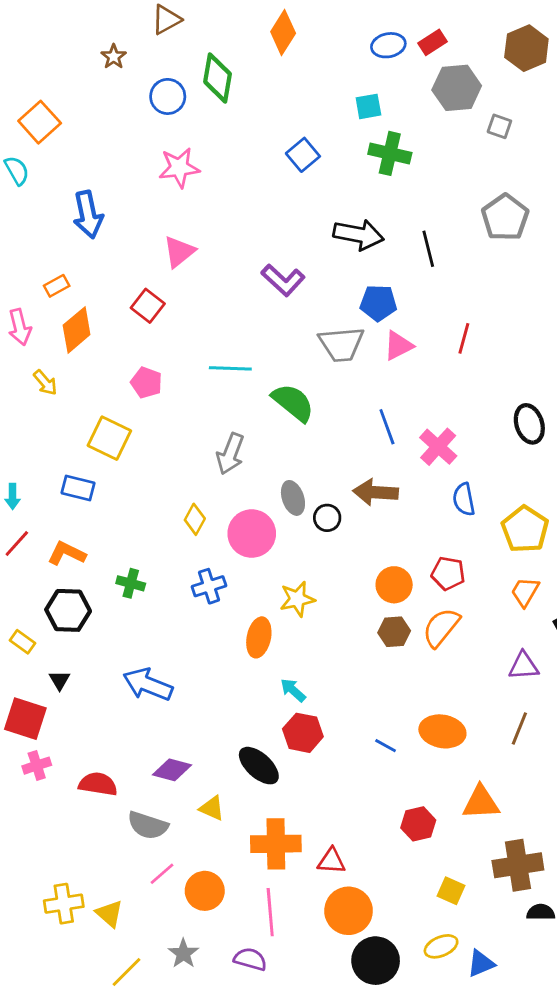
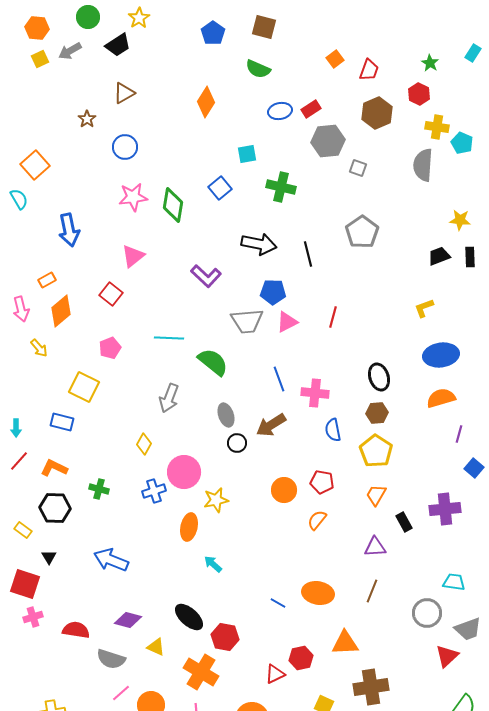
green diamond: (218, 78) -> (173, 205), moved
cyan square: (368, 106) -> (247, 154), moved
pink pentagon: (146, 383) -> (110, 348), turned 30
pink cross: (438, 447) -> (315, 393), turned -36
brown arrow: (376, 492) -> (271, 425), turned -36
gray ellipse: (293, 498) -> (226, 415), moved
pink circle: (252, 534) -> (184, 472), moved
orange semicircle: (441, 627) -> (317, 520), size x0.7
brown hexagon: (394, 632) -> (377, 413), moved
red hexagon: (303, 733) -> (225, 637), moved
orange cross: (276, 844) -> (201, 672), turned 32
red triangle: (331, 861) -> (275, 674), moved, turned -30

